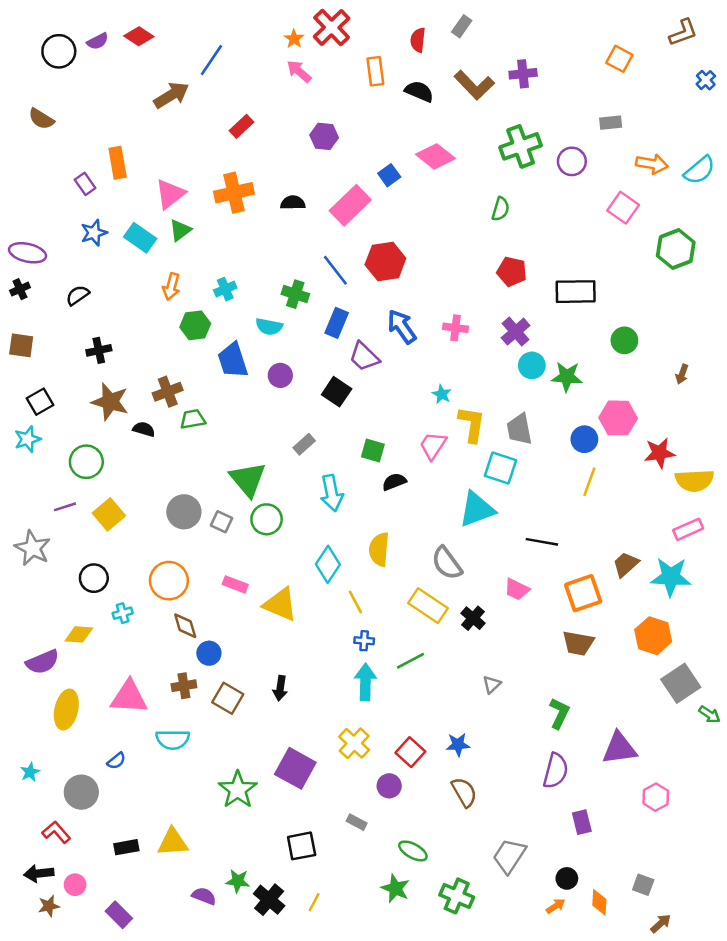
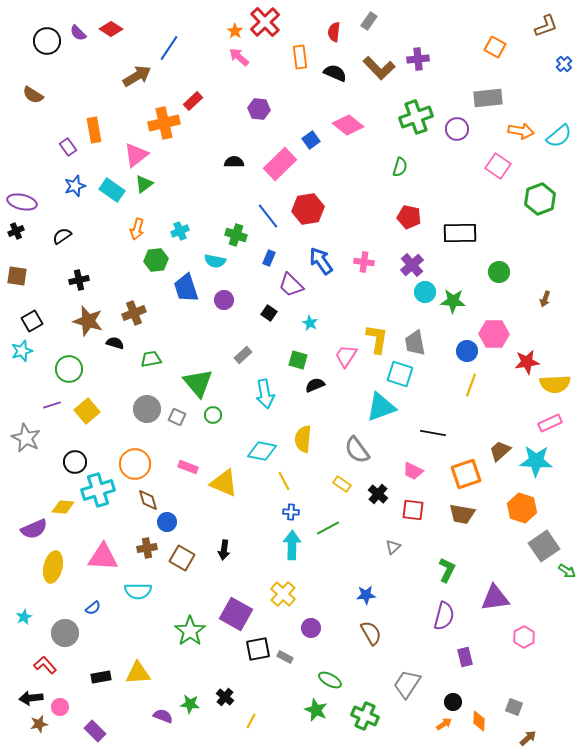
purple semicircle: (98, 41) -> (78, 33), turned 72
gray rectangle: (611, 123) -> (488, 98), size x1.6
orange cross: (234, 193) -> (164, 123), moved
blue rectangle: (337, 323) -> (269, 258), size x0.7
black square: (337, 392) -> (269, 313), size x0.7
cyan star: (442, 394) -> (310, 323), moved
green trapezoid: (193, 419) -> (151, 359), moved
green circle: (267, 519) -> (213, 415), size x0.7
cyan diamond: (328, 564) -> (262, 451), turned 68
yellow rectangle: (428, 606) -> (342, 484), size x0.6
cyan cross: (123, 613) -> (98, 490), size x2.0
red square: (410, 752) -> (413, 510), moved, turned -35
black square: (302, 846) -> (258, 649), moved
black cross: (269, 900) -> (225, 697), moved, size x0.7

